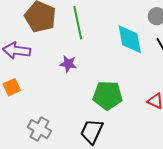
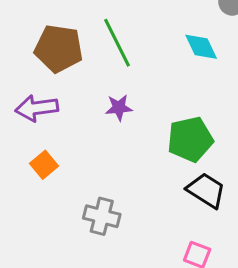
cyan diamond: (130, 39) -> (201, 47), size x0.7
black trapezoid: (92, 131) -> (206, 190), moved, turned 112

